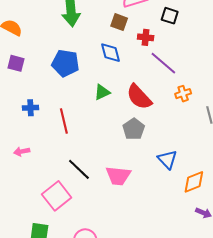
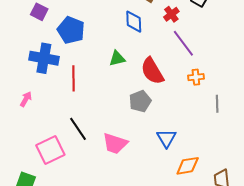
red cross: (146, 37) -> (171, 14), turned 35
blue pentagon: (65, 63) -> (71, 30), moved
blue cross: (31, 108) -> (44, 58), size x1.8
pink arrow: (22, 151) -> (26, 99), turned 119

